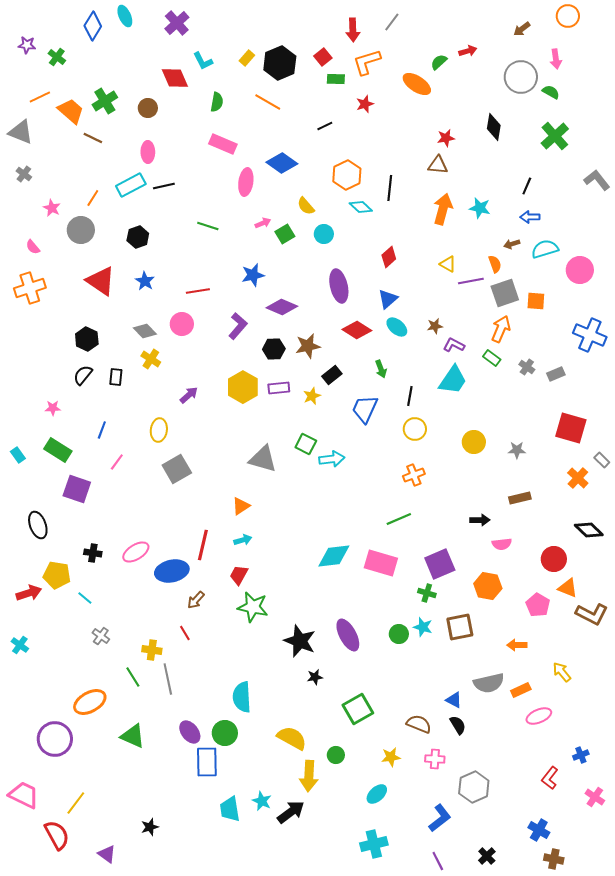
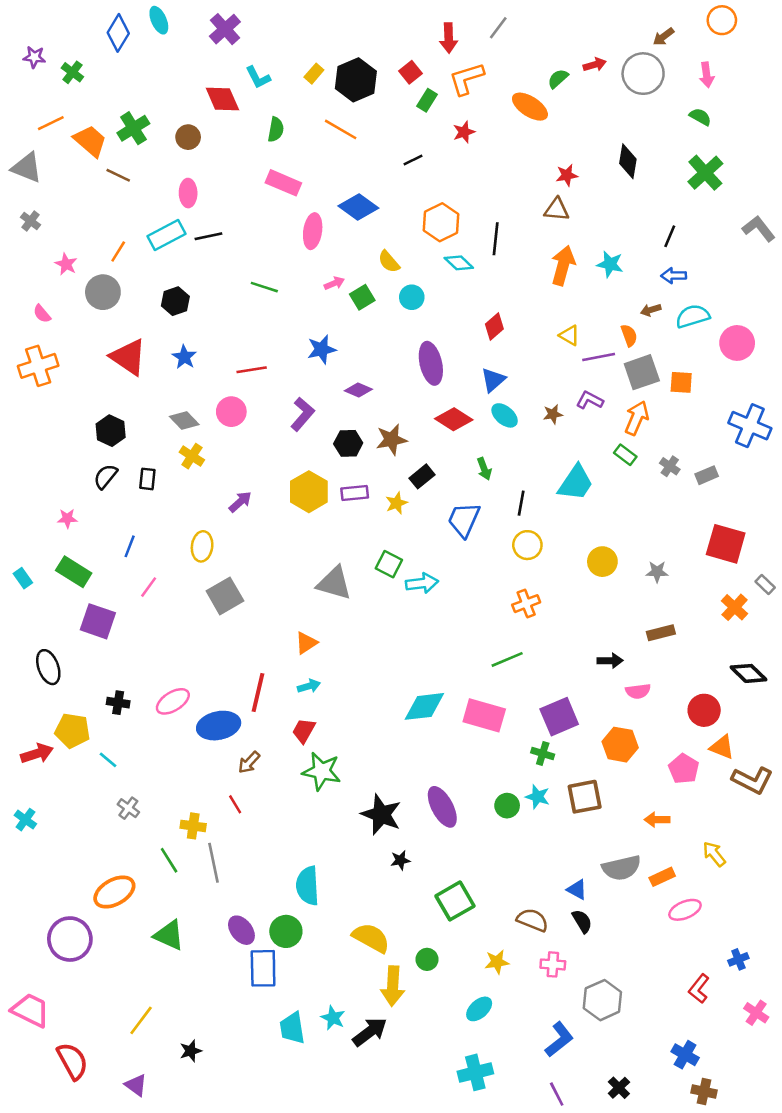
gray circle: (521, 77) -> (643, 74), moved
green rectangle: (336, 79) -> (427, 100), turned -60
purple diamond: (282, 307) -> (358, 390), size x0.7
purple L-shape: (454, 345) -> (590, 400), moved
yellow line: (76, 803) -> (141, 1020), moved

